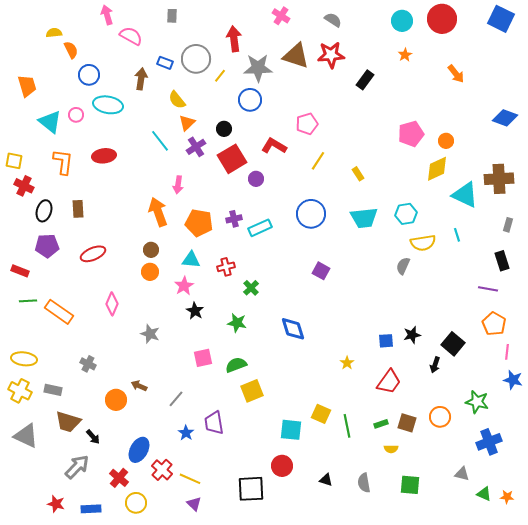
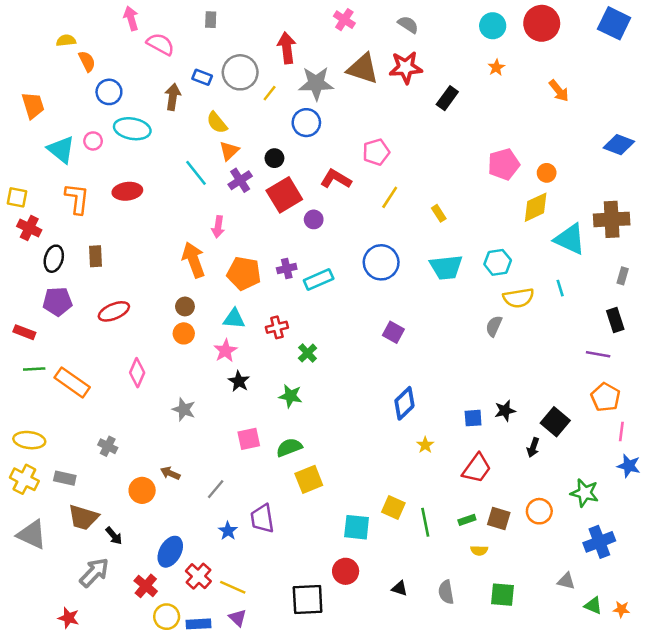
blue diamond: (293, 329) -> (404, 403), moved, turned 64
blue rectangle: (91, 509) -> (198, 624), moved

